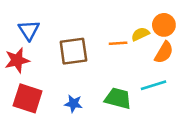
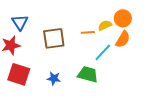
cyan line: (153, 85) -> (103, 52), moved, turned -30

